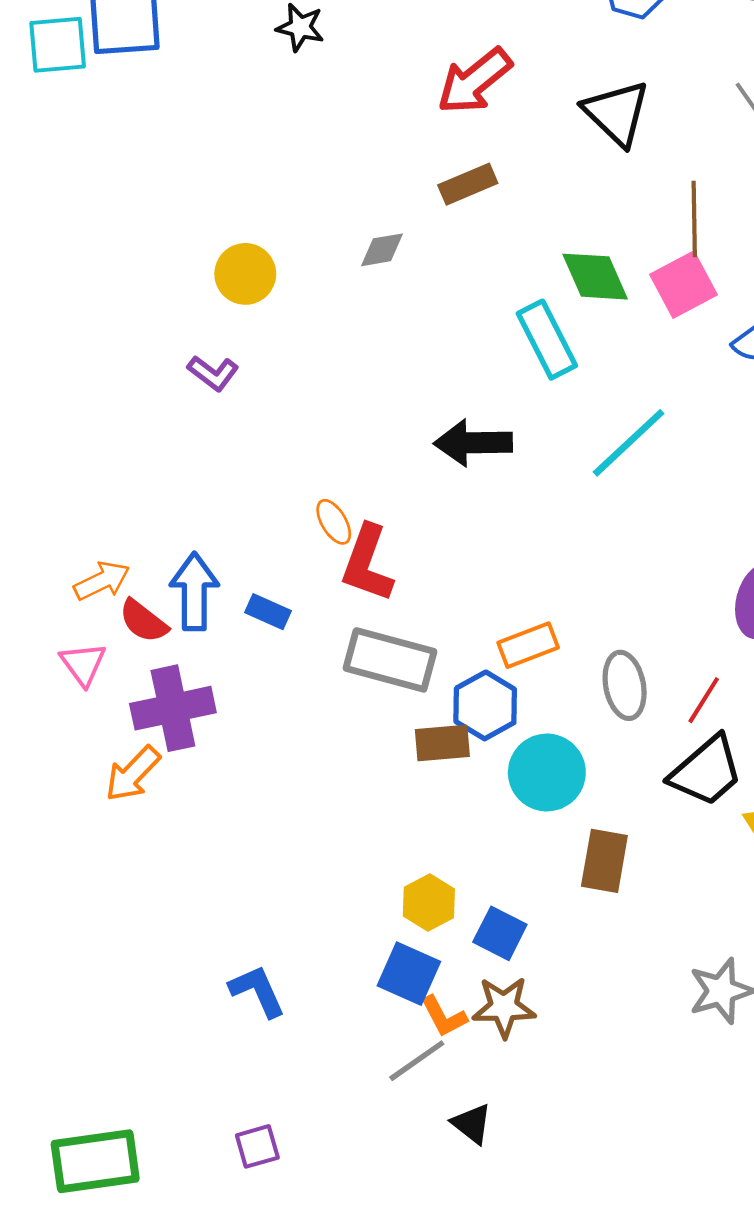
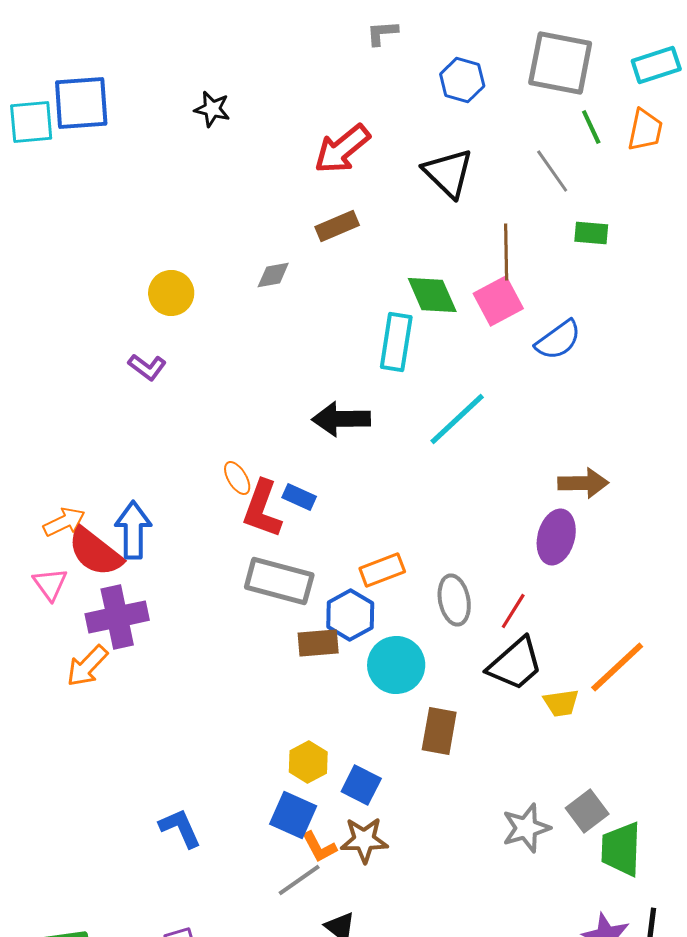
cyan rectangle: (547, 340) -> (396, 342), turned 36
blue rectangle: (268, 612) -> (299, 497), moved
red semicircle: (143, 621) -> (95, 552), size x1.5

